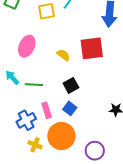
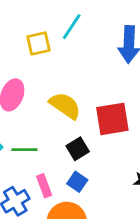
red square: (92, 48) -> (112, 119), moved
yellow semicircle: (63, 55) -> (65, 106), size x1.6

